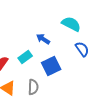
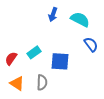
blue arrow: (43, 39) -> (53, 14), moved, turned -104
blue square: (51, 66) -> (60, 61), turned 30

